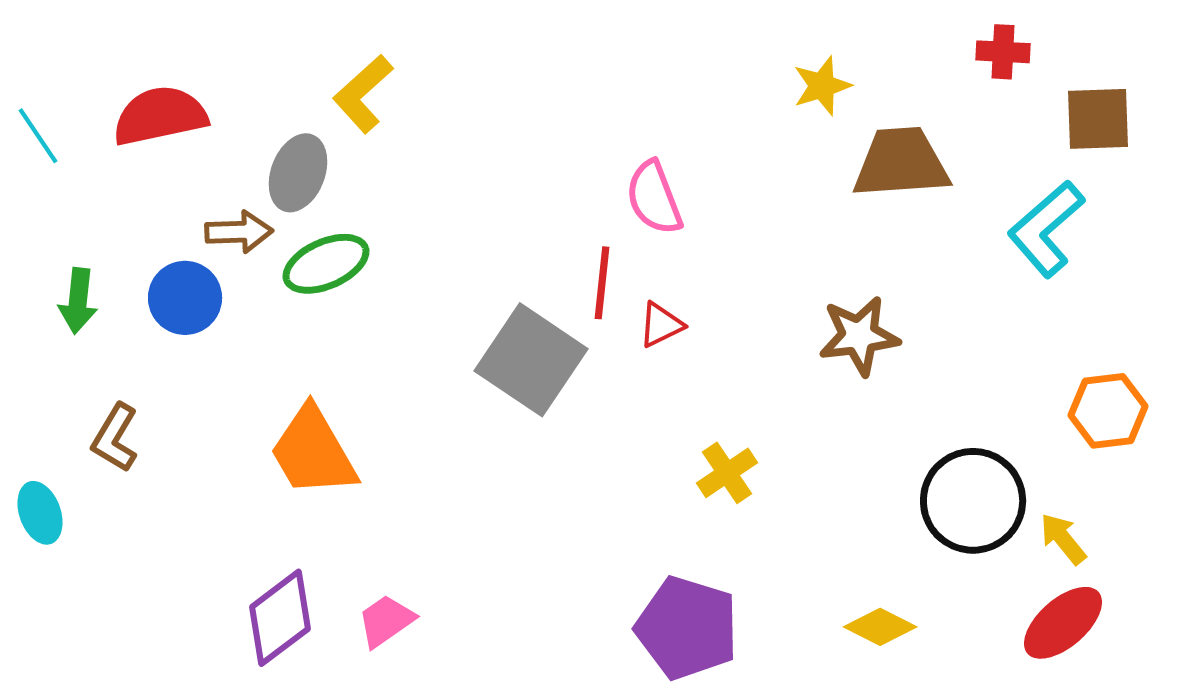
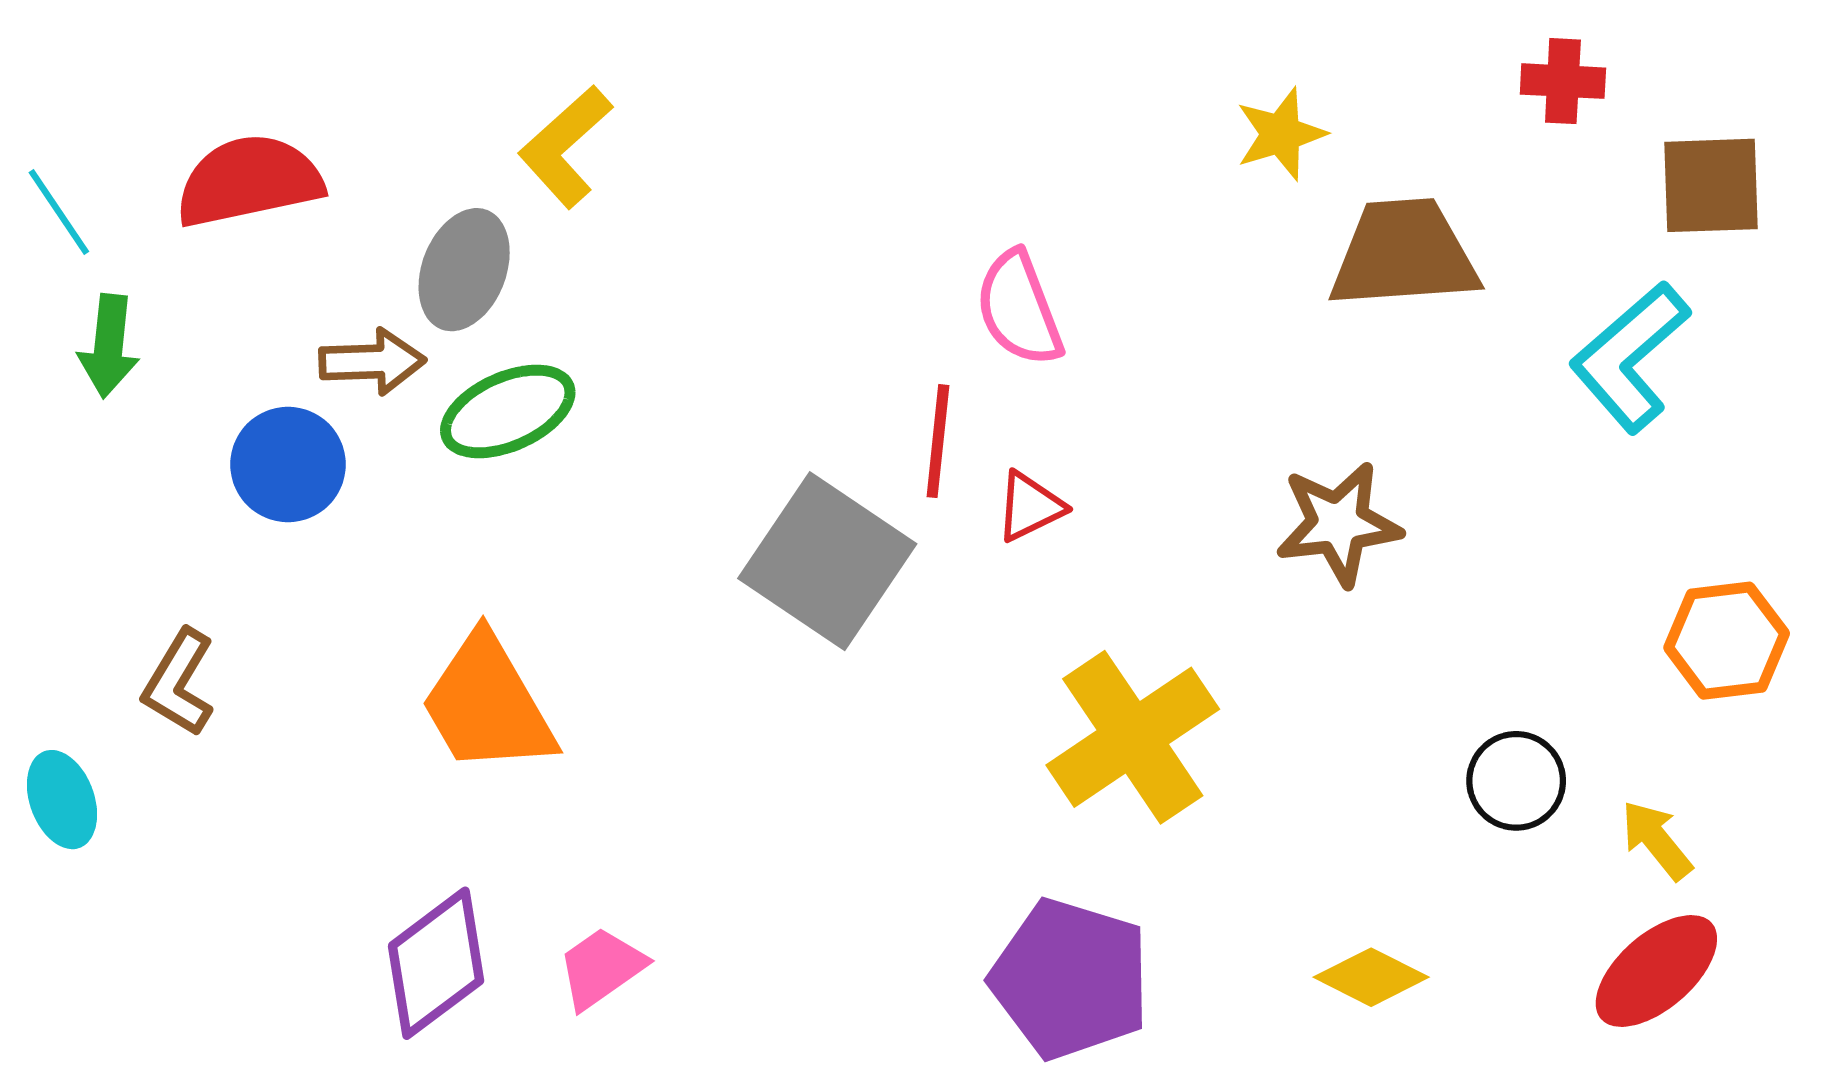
green arrow: (78, 301) -> (109, 346), moved
yellow cross: (727, 473) -> (1133, 737), size x1.8
black circle: (973, 501) -> (1516, 781), size x0.6

